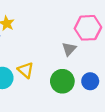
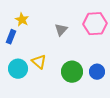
gray triangle: (69, 49) -> (61, 30), moved

